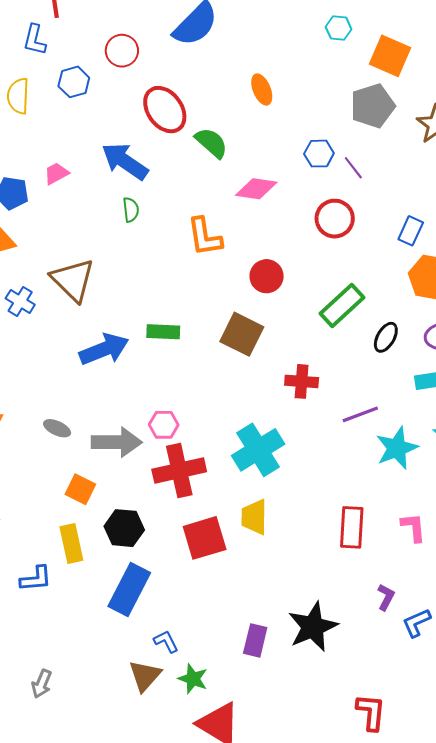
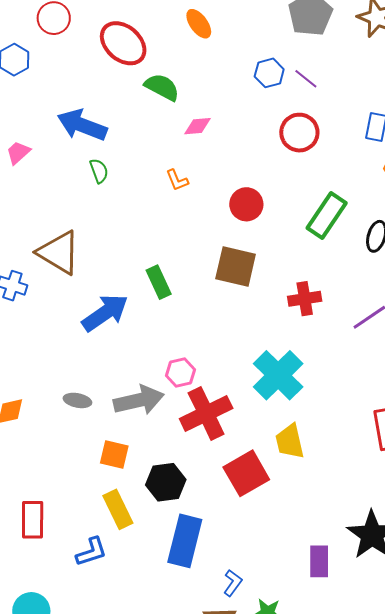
red ellipse: (165, 110) -> (123, 43), moved
pink diamond: (256, 189) -> (198, 126), moved, size x0.7
orange L-shape: (205, 237) -> (177, 180), size x0.6
green rectangle: (163, 332) -> (159, 282), turned 76
blue L-shape: (166, 641) -> (233, 583), turned 76

